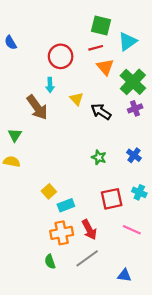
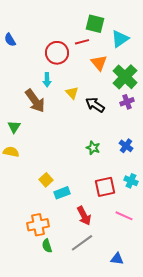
red line: (96, 48) -> (82, 42), moved
orange cross: (62, 233) -> (38, 225), moved

